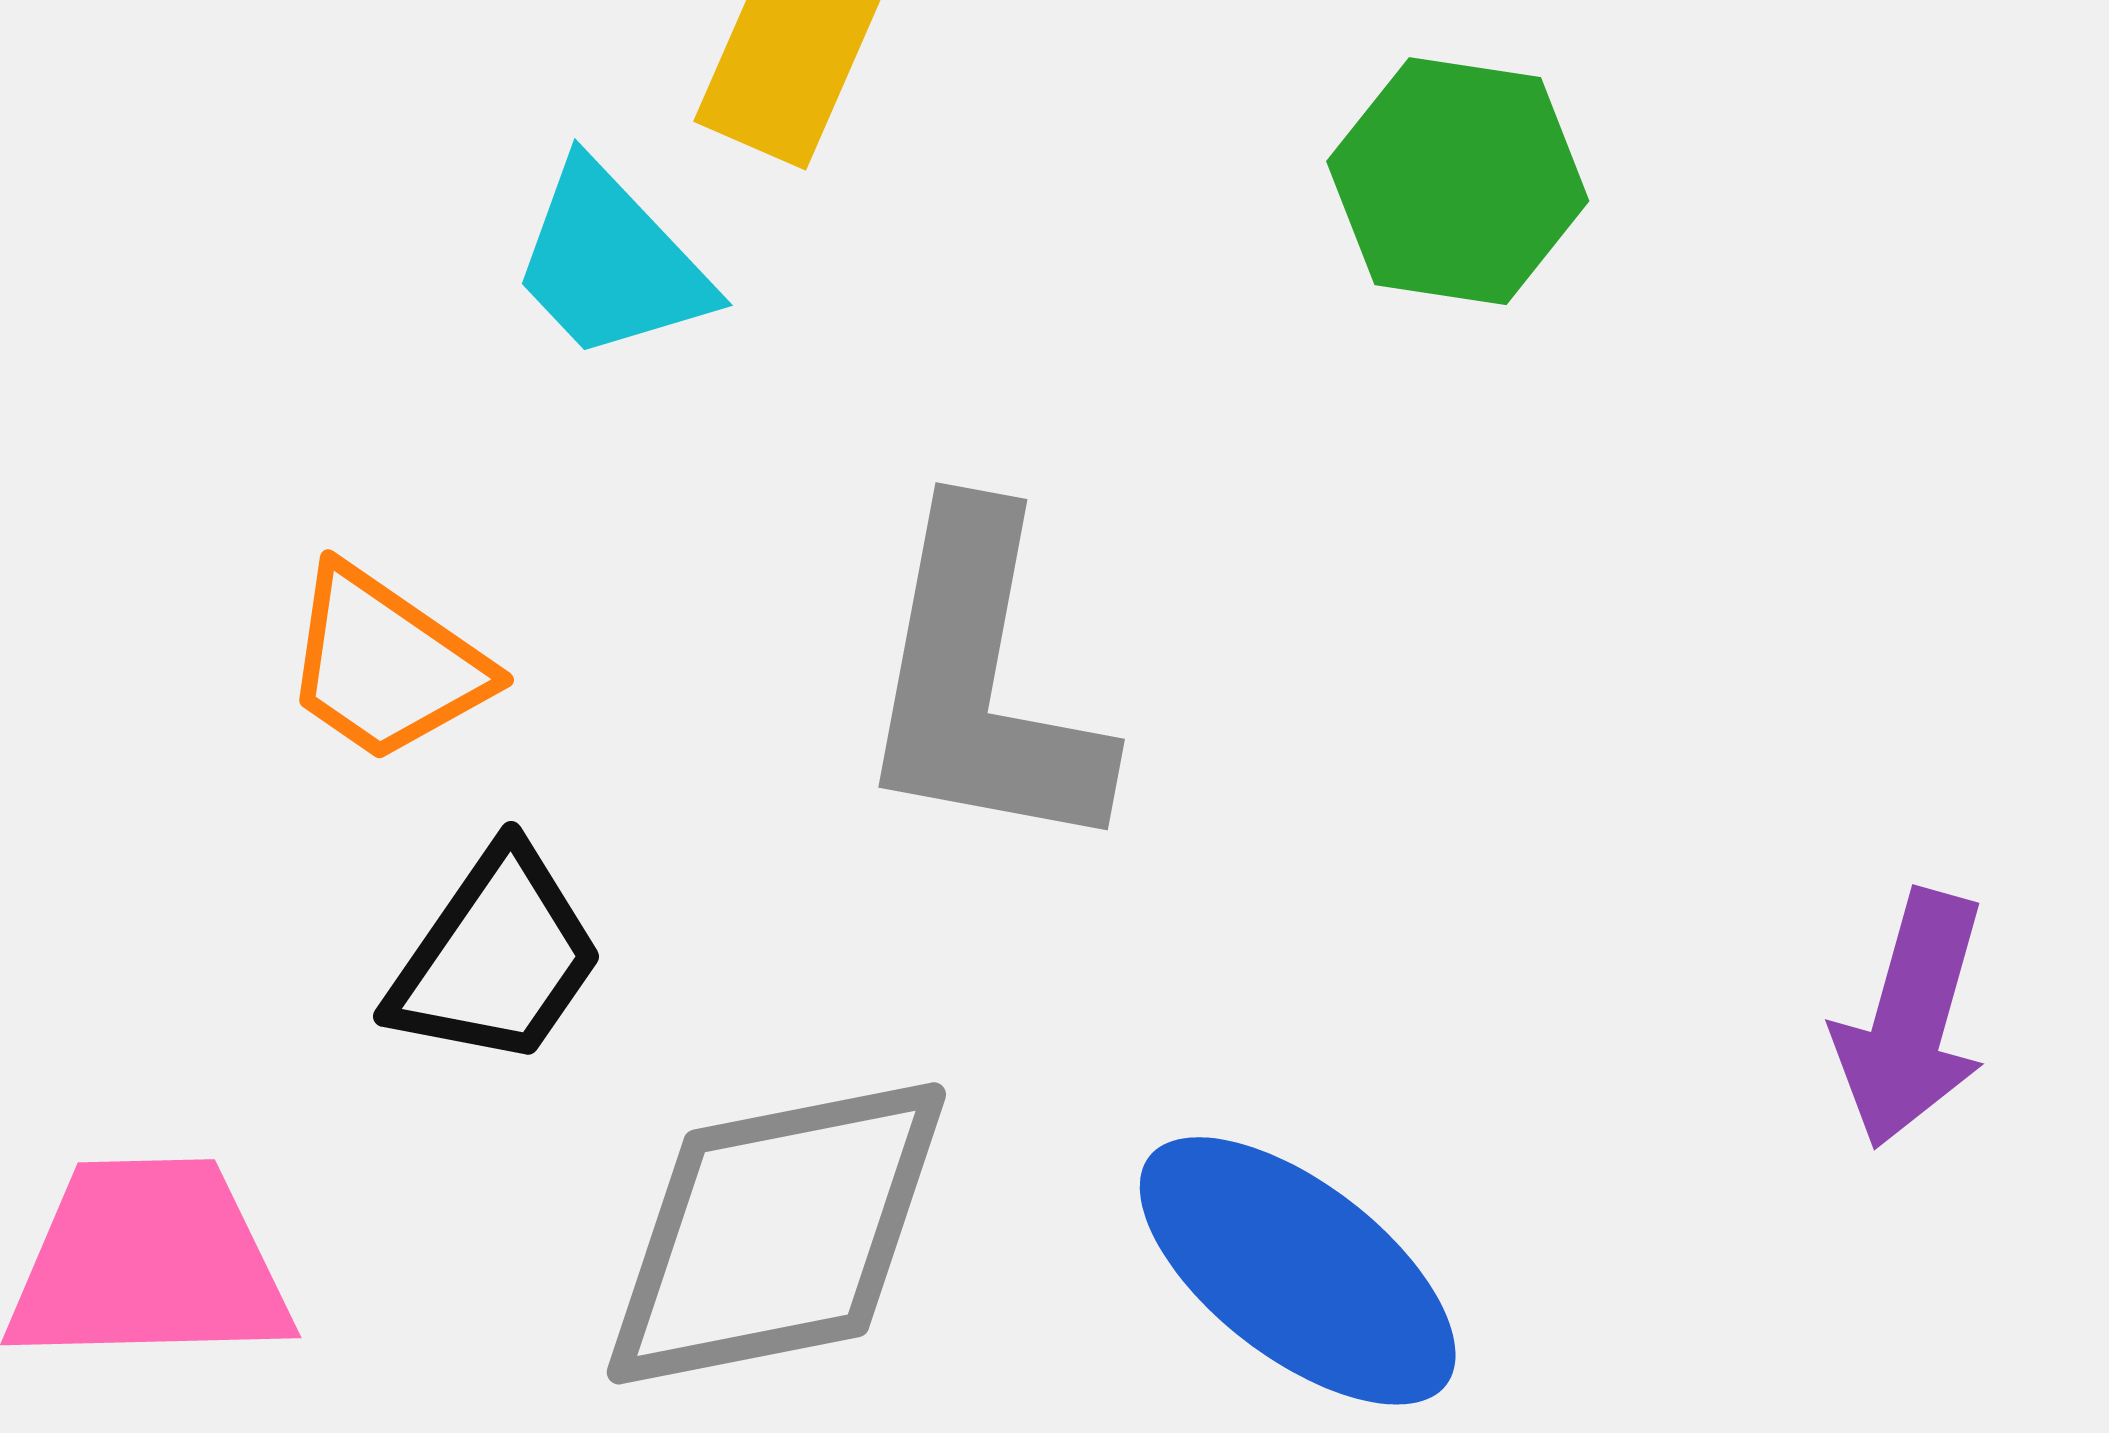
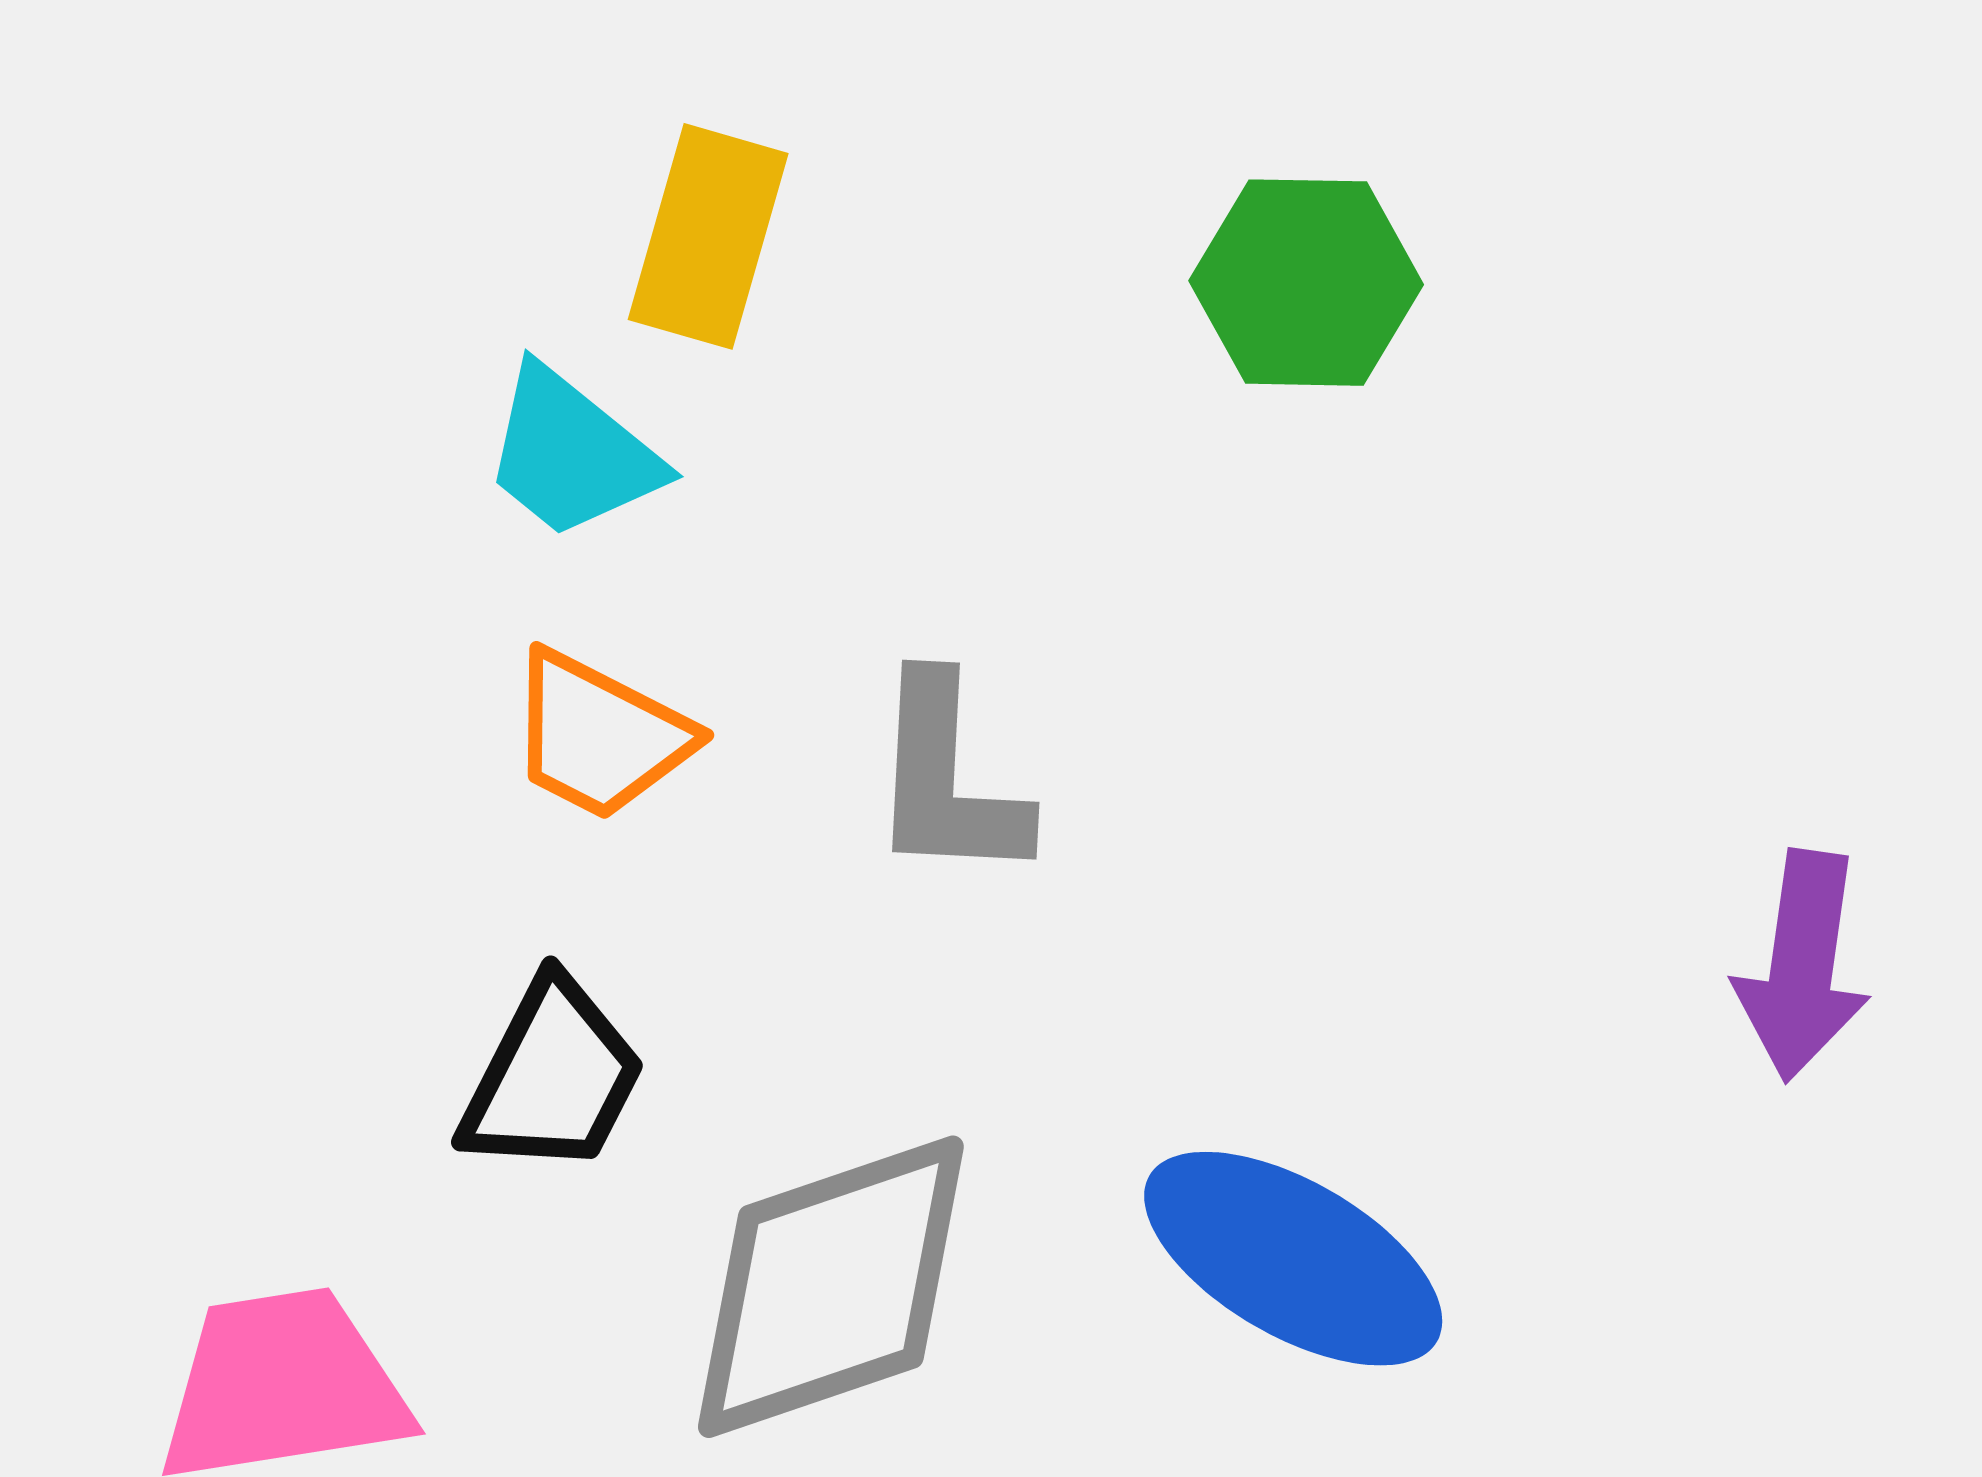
orange trapezoid: (385, 664) -> (599, 736), moved
gray L-shape: (982, 683) -> (947, 779), size x0.7

